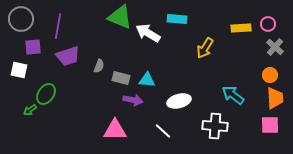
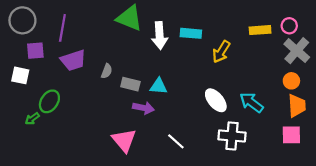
cyan rectangle: (177, 19) -> (191, 33), moved
white arrow: (148, 33) -> (160, 35), turned -125
gray cross: (275, 47) -> (297, 51), size x1.4
white ellipse: (179, 101) -> (216, 100), moved, turned 65
pink triangle: (115, 130) -> (124, 140), turned 50

